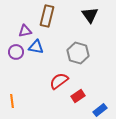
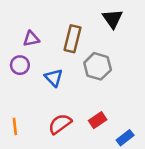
brown rectangle: (47, 16) -> (72, 39), moved
blue triangle: (36, 47) -> (54, 78), moved, turned 35
red semicircle: (59, 81) -> (60, 124), moved

